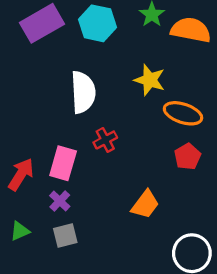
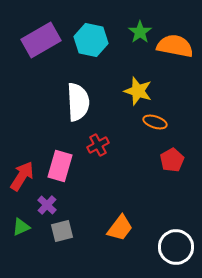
orange ellipse: (183, 113) -> (155, 122), moved, size x0.7
purple cross: (60, 201) -> (47, 205), moved
orange trapezoid: (145, 204) -> (120, 228), moved

